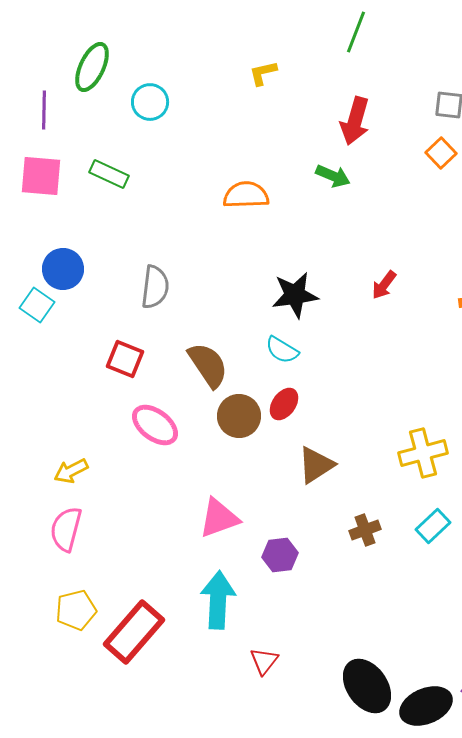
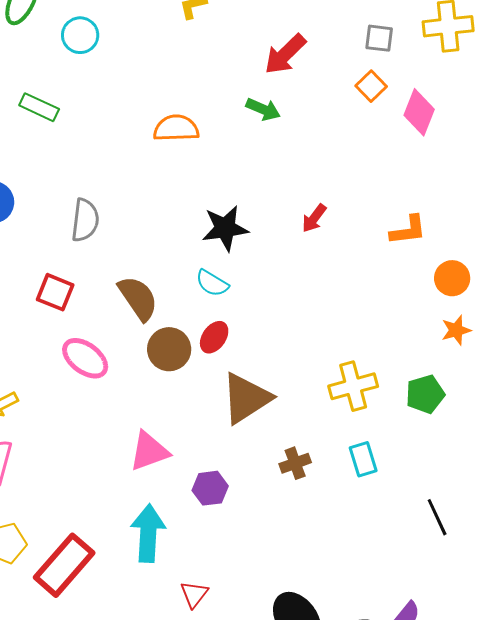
red arrow: (355, 121) -> (285, 54), turned 30
brown triangle: (316, 465) -> (246, 398), size x1.4
cyan rectangle: (433, 526) -> (363, 459), turned -64

